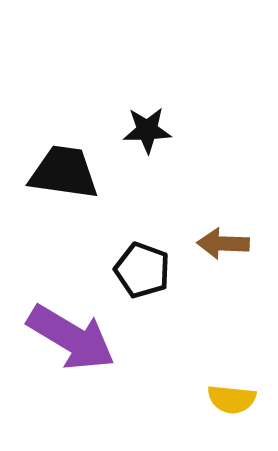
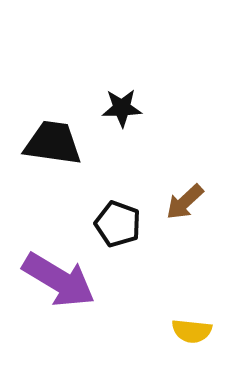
brown arrow: (223, 244) -> (185, 202), turned -45

